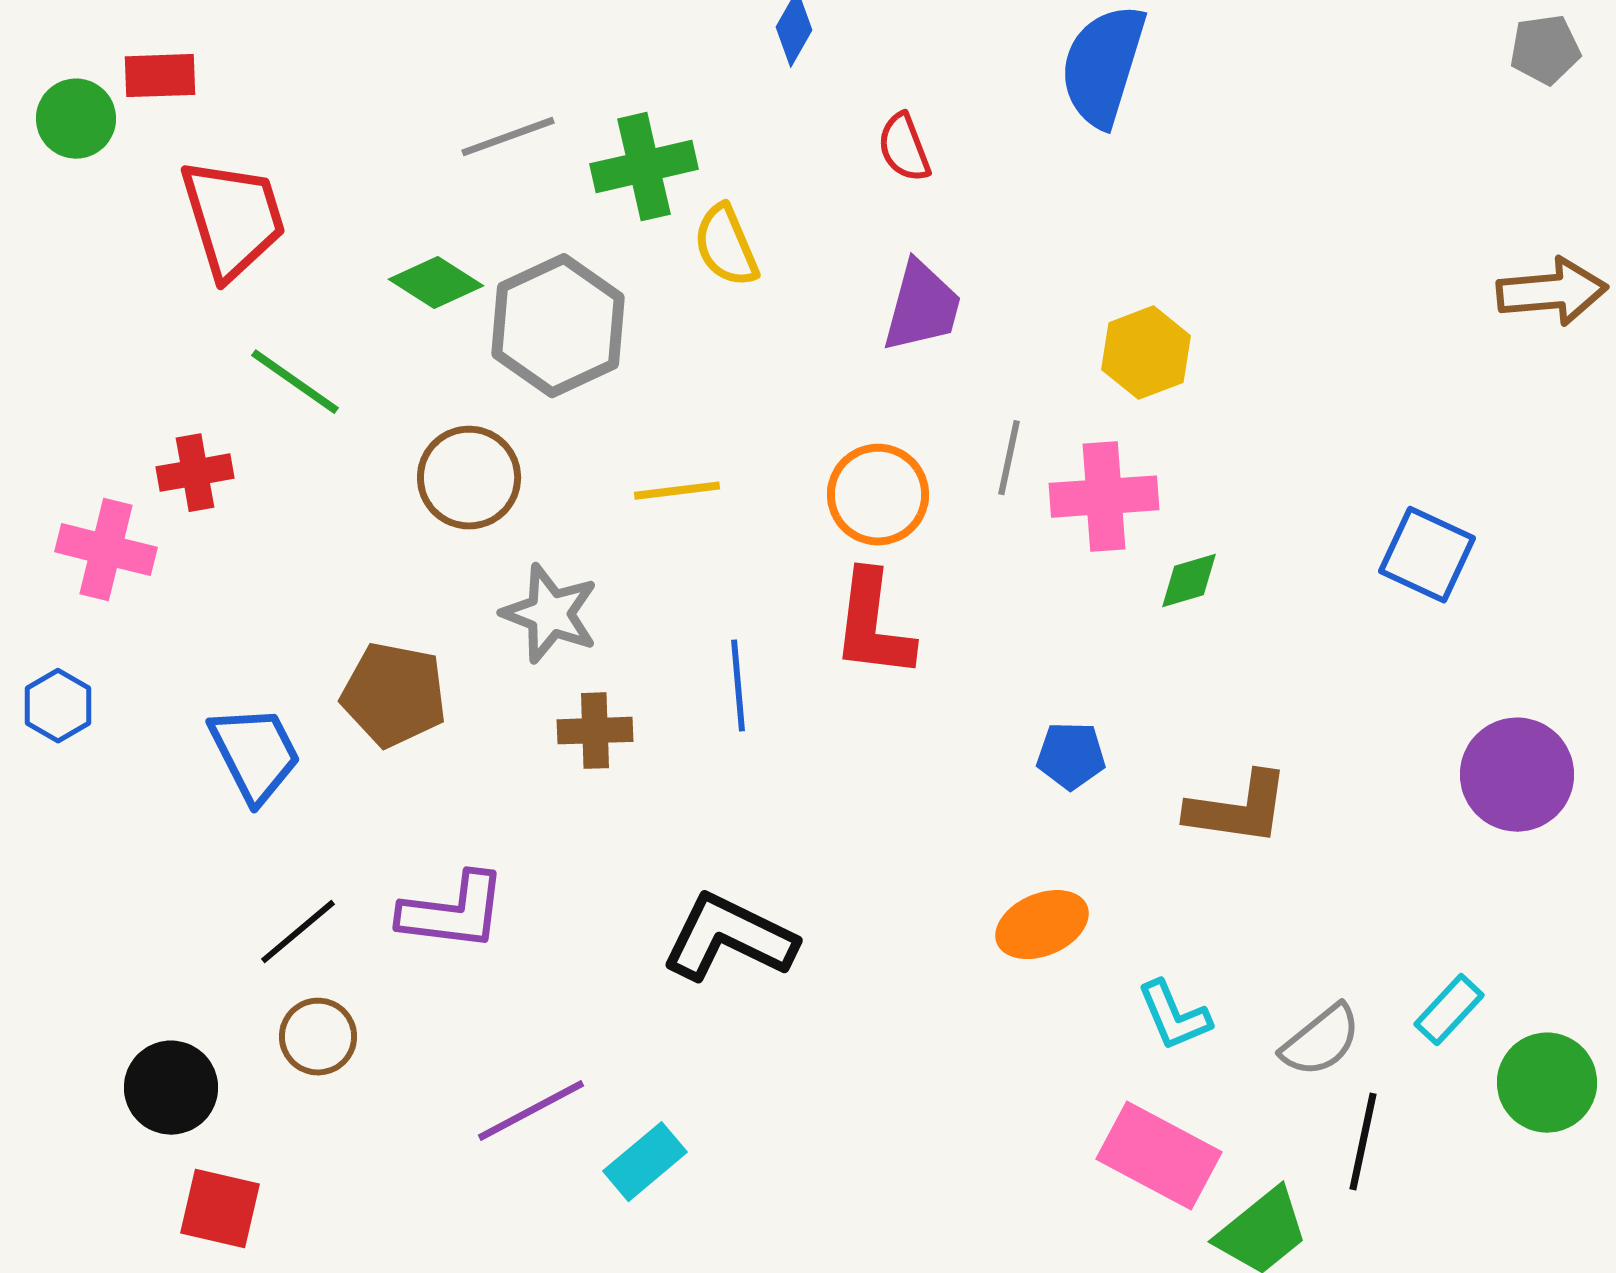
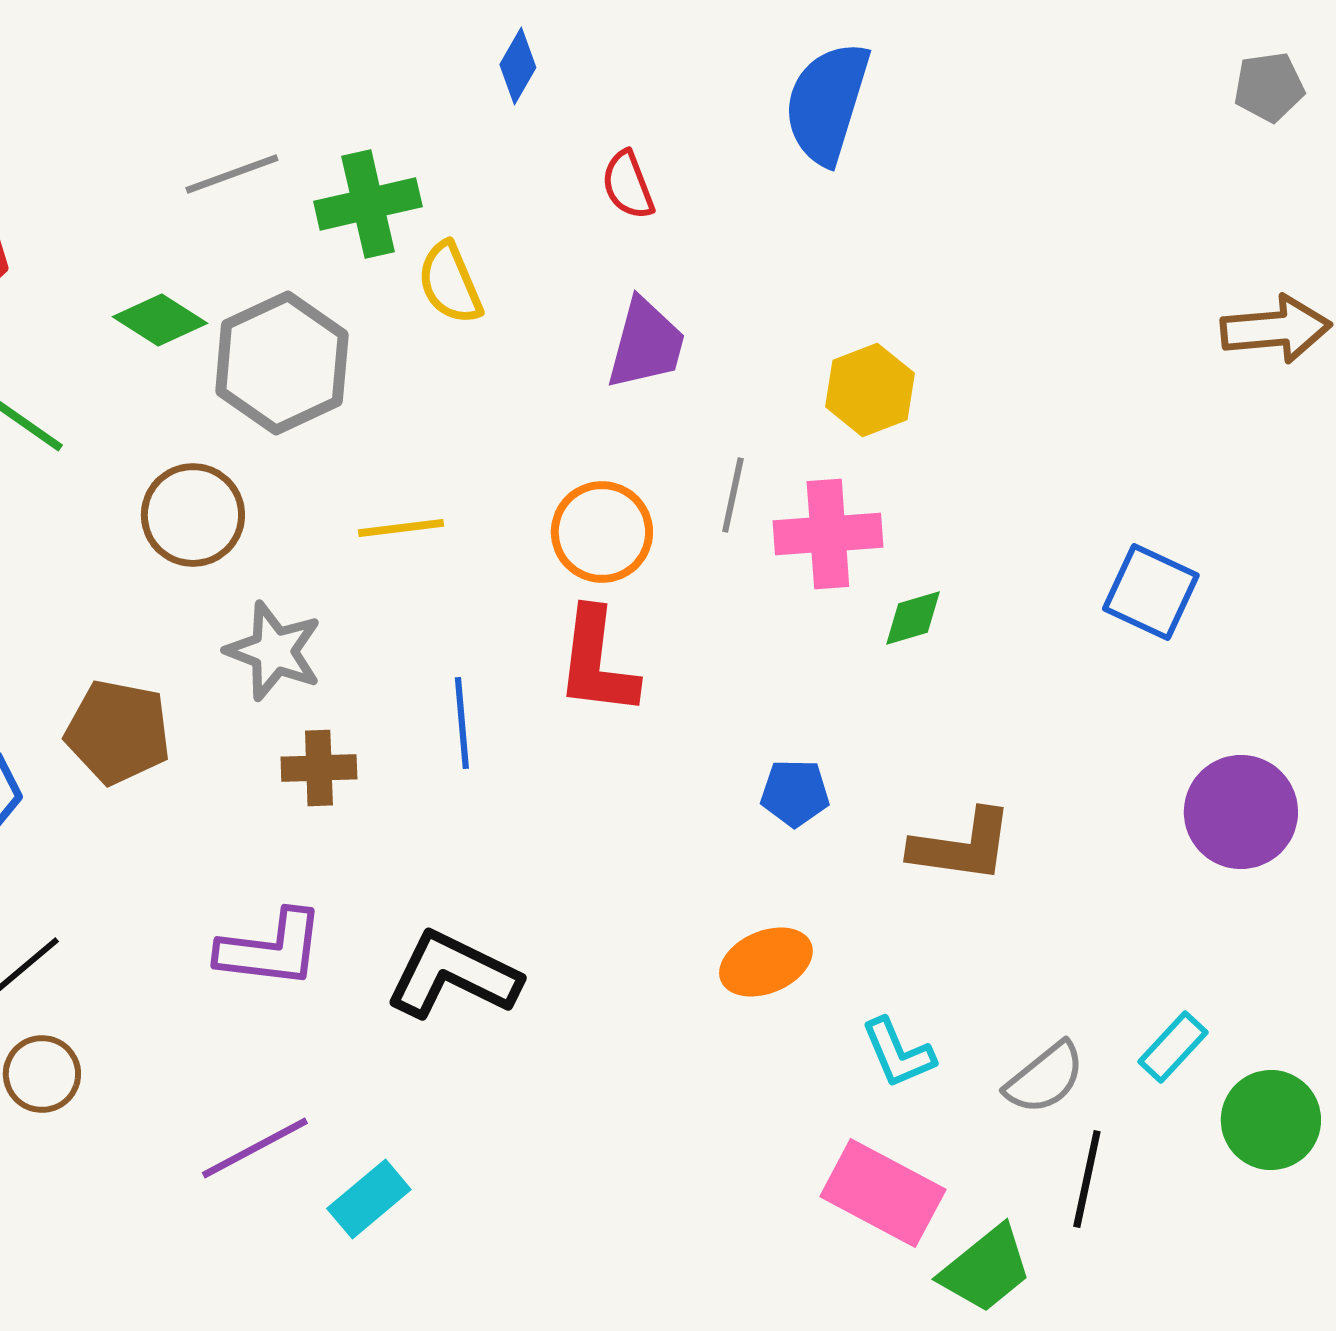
purple L-shape: (453, 912) -> (271, 949), moved

